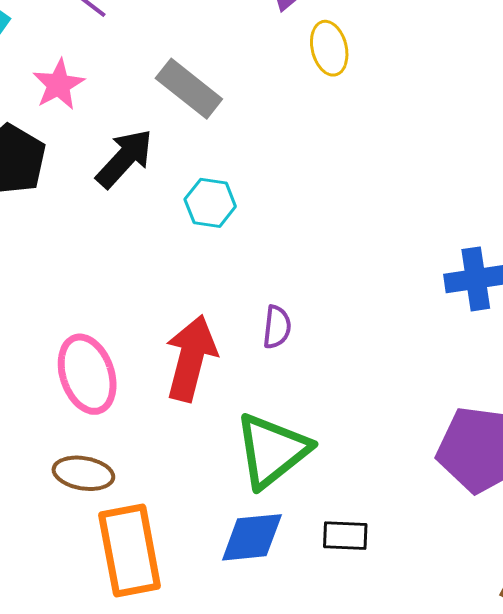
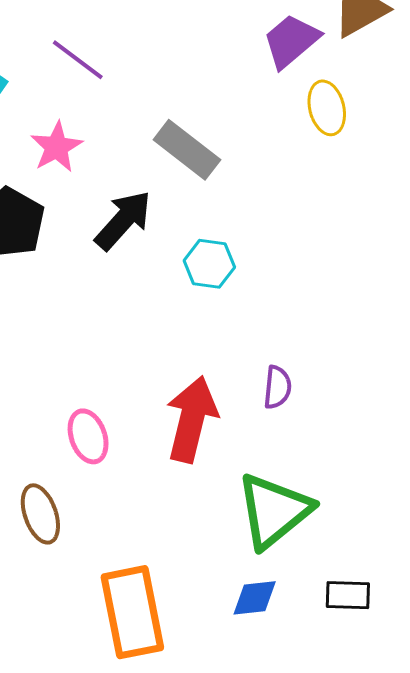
pink ellipse: (87, 374) -> (88, 436), size x0.7
brown ellipse: (83, 473) -> (40, 514), moved, turned 62
blue diamond: (252, 537) -> (255, 598), size x0.7

